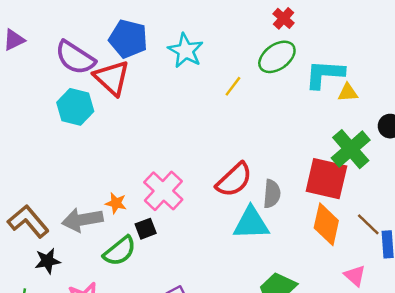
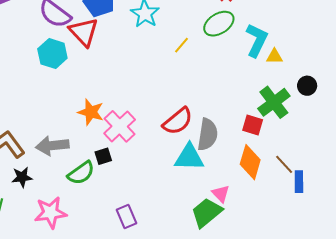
cyan L-shape: (325, 74) -> (257, 40), turned 108
red square: (326, 179) -> (253, 125), size x0.6
gray semicircle: (272, 194) -> (207, 134), size x1.4
orange star: (116, 203) -> (91, 112), moved, size x1.5
pink triangle: (355, 276) -> (221, 194), moved

